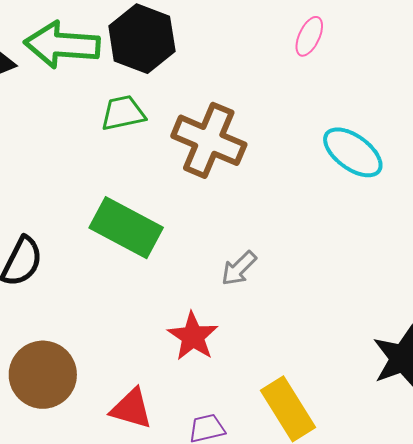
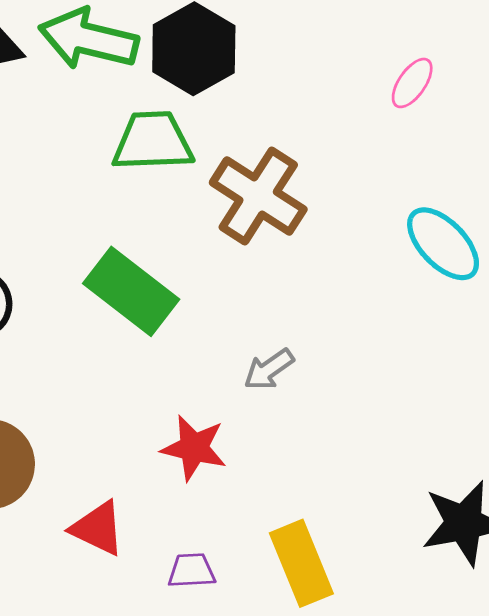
green trapezoid: (123, 113) -> (153, 141), size x1.4
red star: (193, 336) -> (194, 448), turned -30

